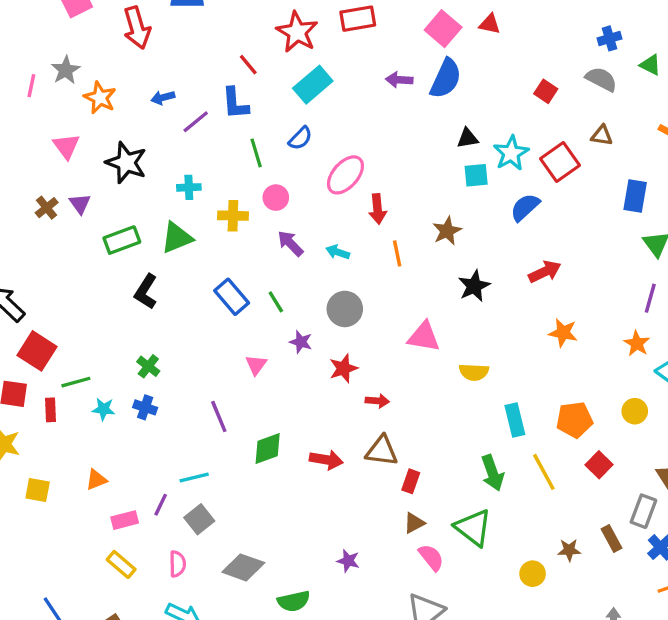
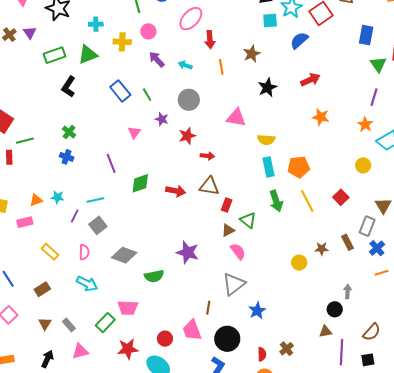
cyan star: (104, 409) -> (57, 197), moved
cyan rectangle: (515, 420) -> (269, 167), moved
orange pentagon: (574, 420) -> (299, 167), moved
pink rectangle: (125, 520) -> (25, 222), moved
green triangle: (473, 528) -> (248, 220), moved, size x0.7
purple star: (348, 561) -> (188, 252), size x1.6

